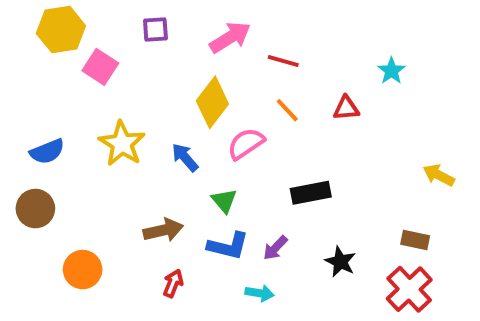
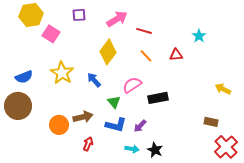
pink semicircle: (246, 144) -> (132, 85), moved
brown circle: (35, 209) -> (18, 106), size x1.4
black star: (340, 262) -> (155, 150), moved
orange circle: (83, 270) -> (59, 125), moved
red cross: (409, 289) -> (226, 147), moved

